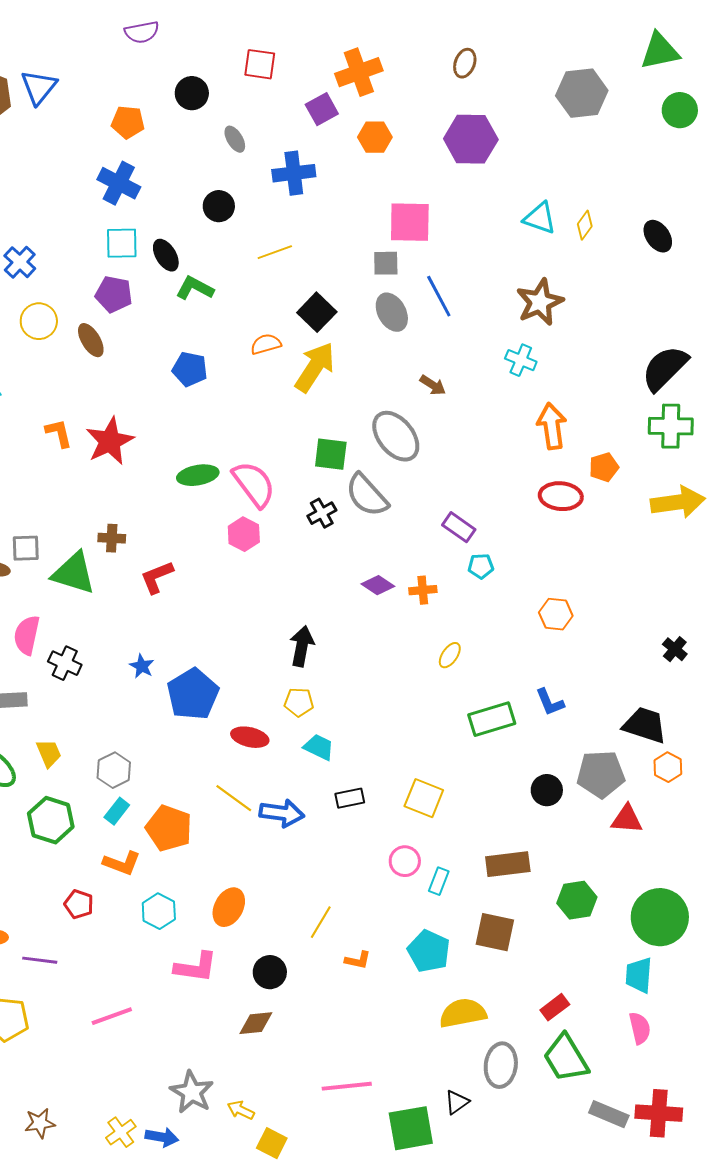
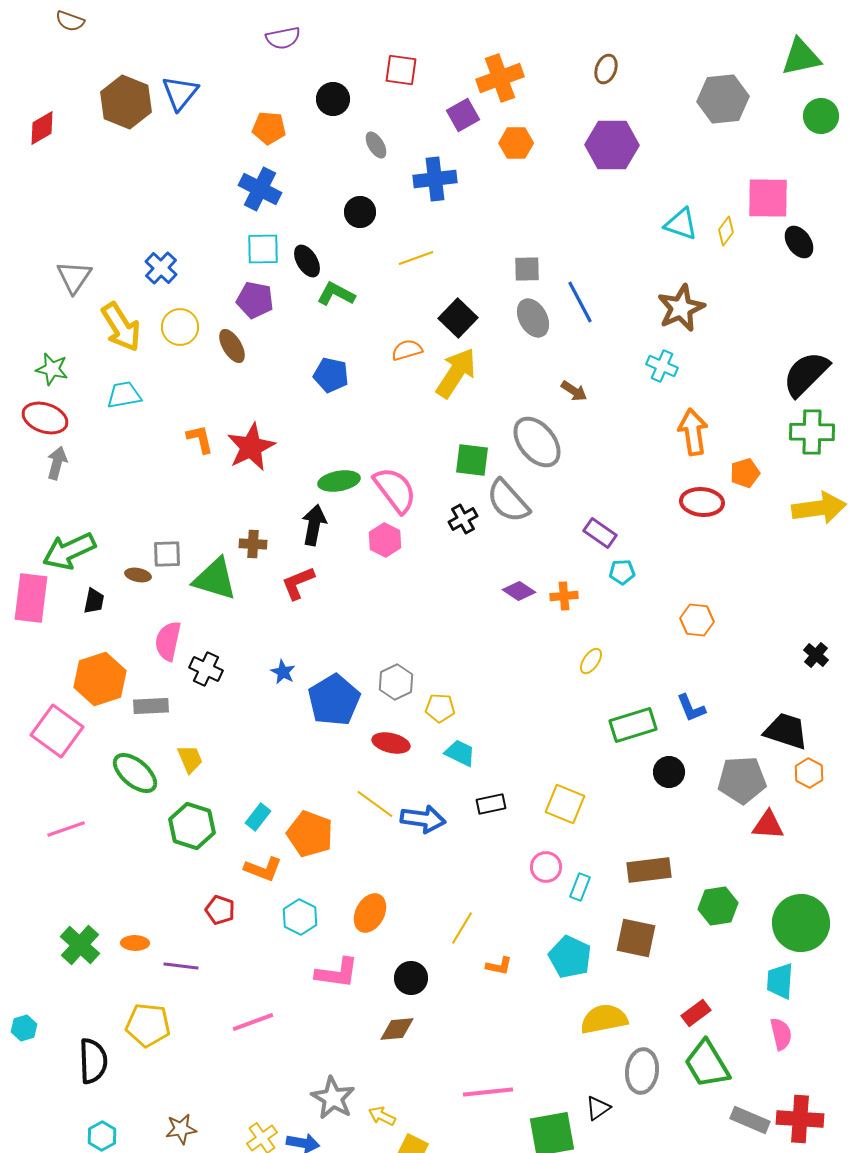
pink square: (410, 222) -> (768, 198), moved
black arrow: (302, 646) -> (314, 525), moved
gray hexagon: (114, 770) -> (396, 682), moved
black circle: (547, 790) -> (669, 772), moved

